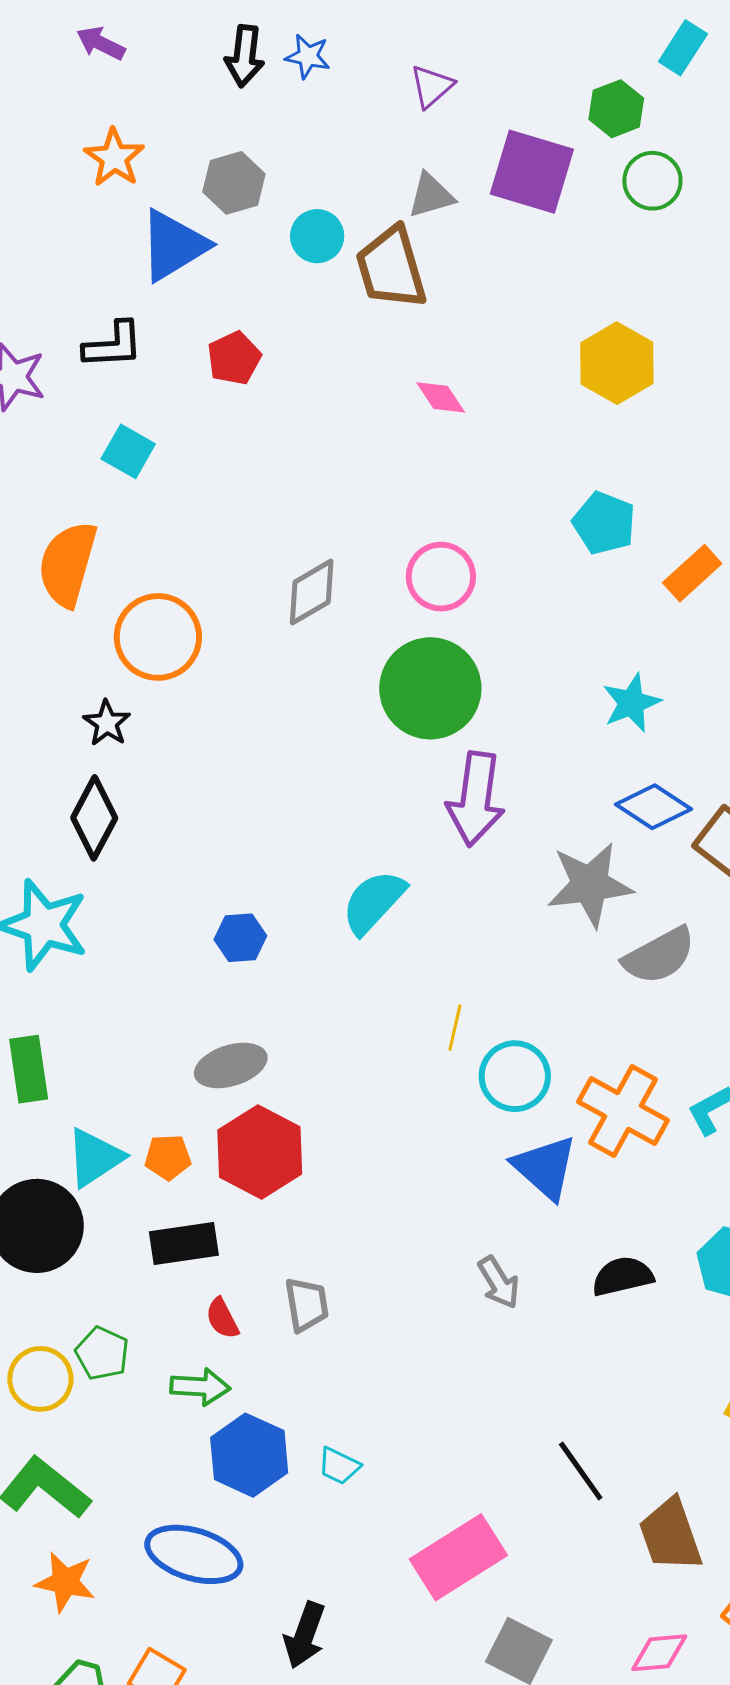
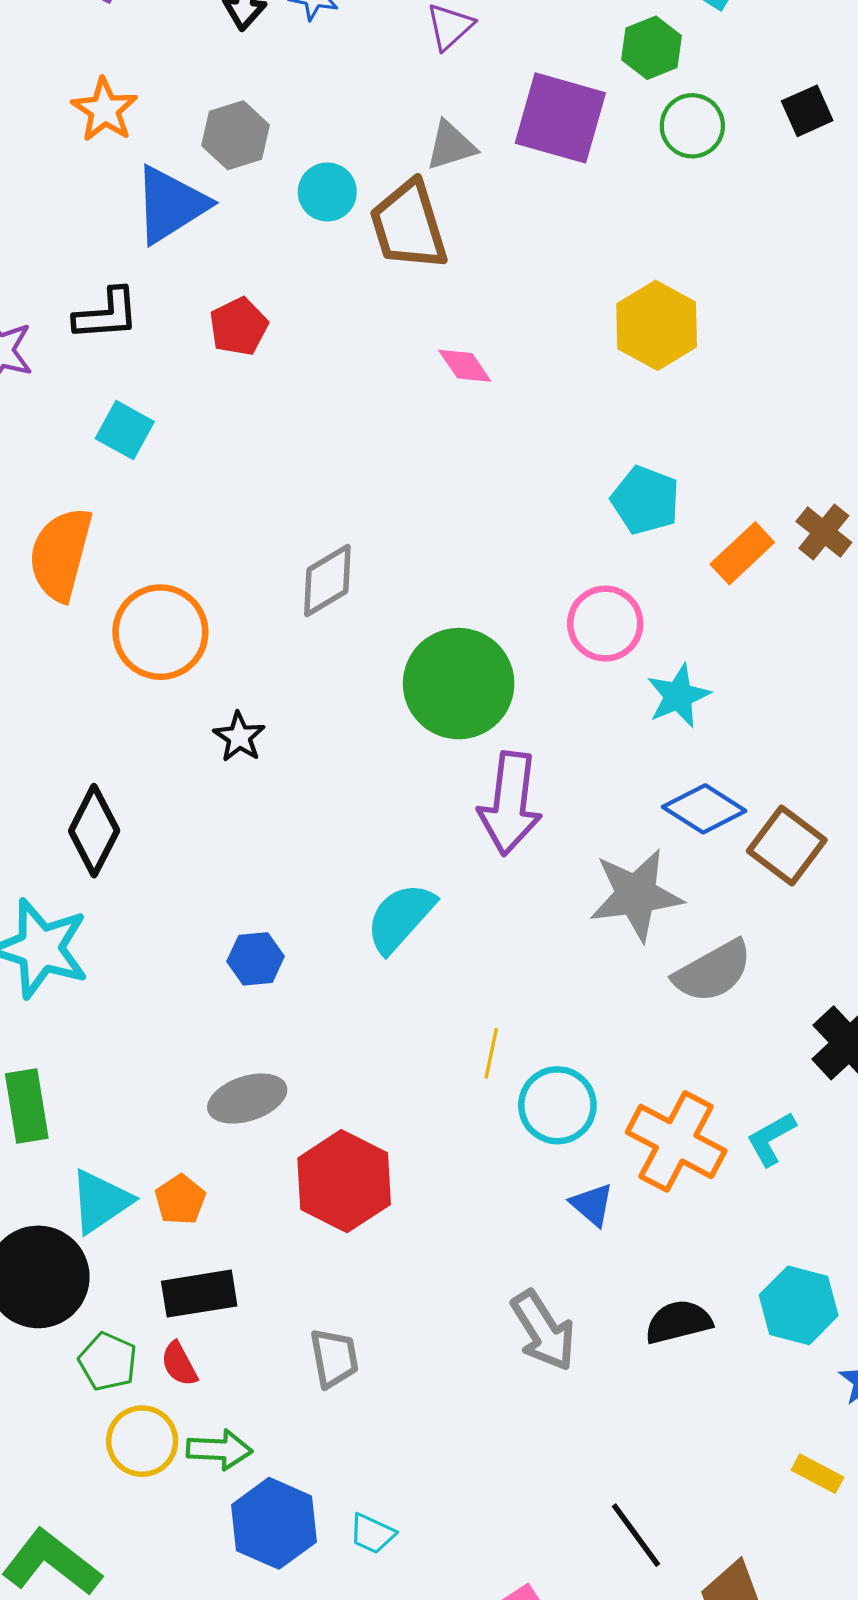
pink circle: (441, 577) -> (605, 624), moved
black star: (107, 723) -> (239, 737), moved
red hexagon: (260, 1152) -> (344, 1181), moved
orange pentagon: (168, 1157) -> (180, 1200), turned -30
blue triangle: (545, 1168) -> (592, 1205), size x0.6
gray arrow: (499, 1282) -> (543, 1331), size x1.4
red semicircle: (222, 1318) -> (179, 1364), moved
green pentagon: (102, 1353) -> (108, 1362), moved
yellow circle: (40, 1379) -> (142, 1441), moved

